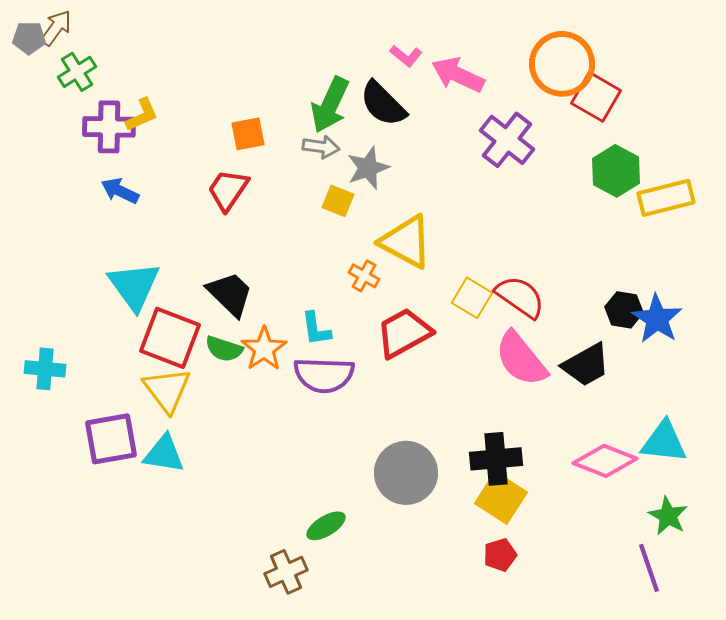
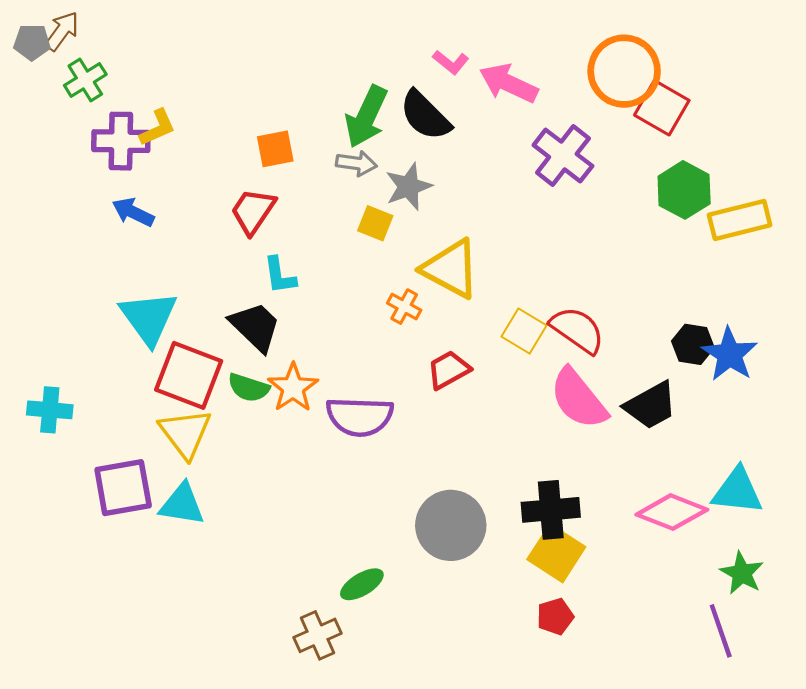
cyan L-shape: (316, 329) -> (280, 275), moved
red trapezoid: (404, 333) -> (449, 370), size x0.7

